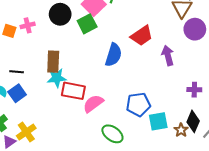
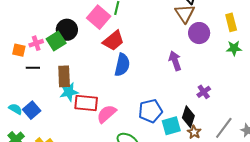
green square: (87, 24) -> (56, 41), moved
red trapezoid: (142, 36) -> (113, 41), moved
black line: (17, 72) -> (33, 68), moved
purple cross: (194, 90) -> (204, 92), turned -32
black diamond: (193, 121) -> (188, 117), moved

